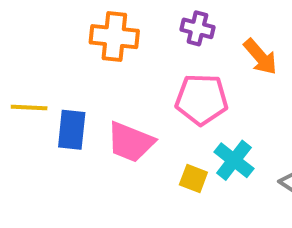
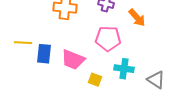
cyan cross: (234, 160) -> (124, 69), turned -30
yellow square: (193, 179) -> (95, 80), moved

